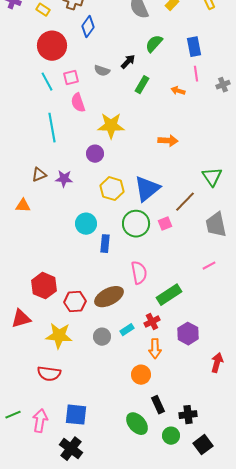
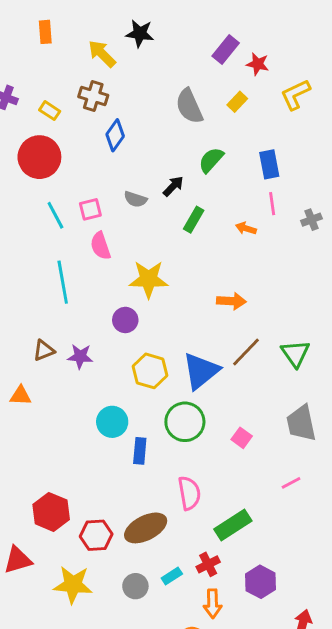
red circle: (52, 46) -> (39, 157), moved
brown line: (185, 202) -> (246, 352), moved
pink square: (165, 224) -> (242, 438), moved, turned -32

